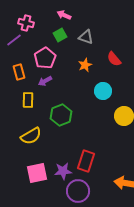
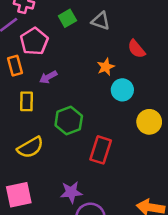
pink pentagon: (45, 58) -> (34, 41), moved
orange star: (85, 65) -> (106, 67), moved
red rectangle: (86, 161) -> (101, 150), moved
pink square: (37, 173) -> (19, 195), moved

